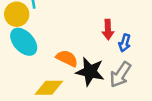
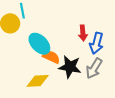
cyan ellipse: (24, 42) -> (39, 44), moved
blue arrow: (125, 43) -> (96, 43), size x1.5

